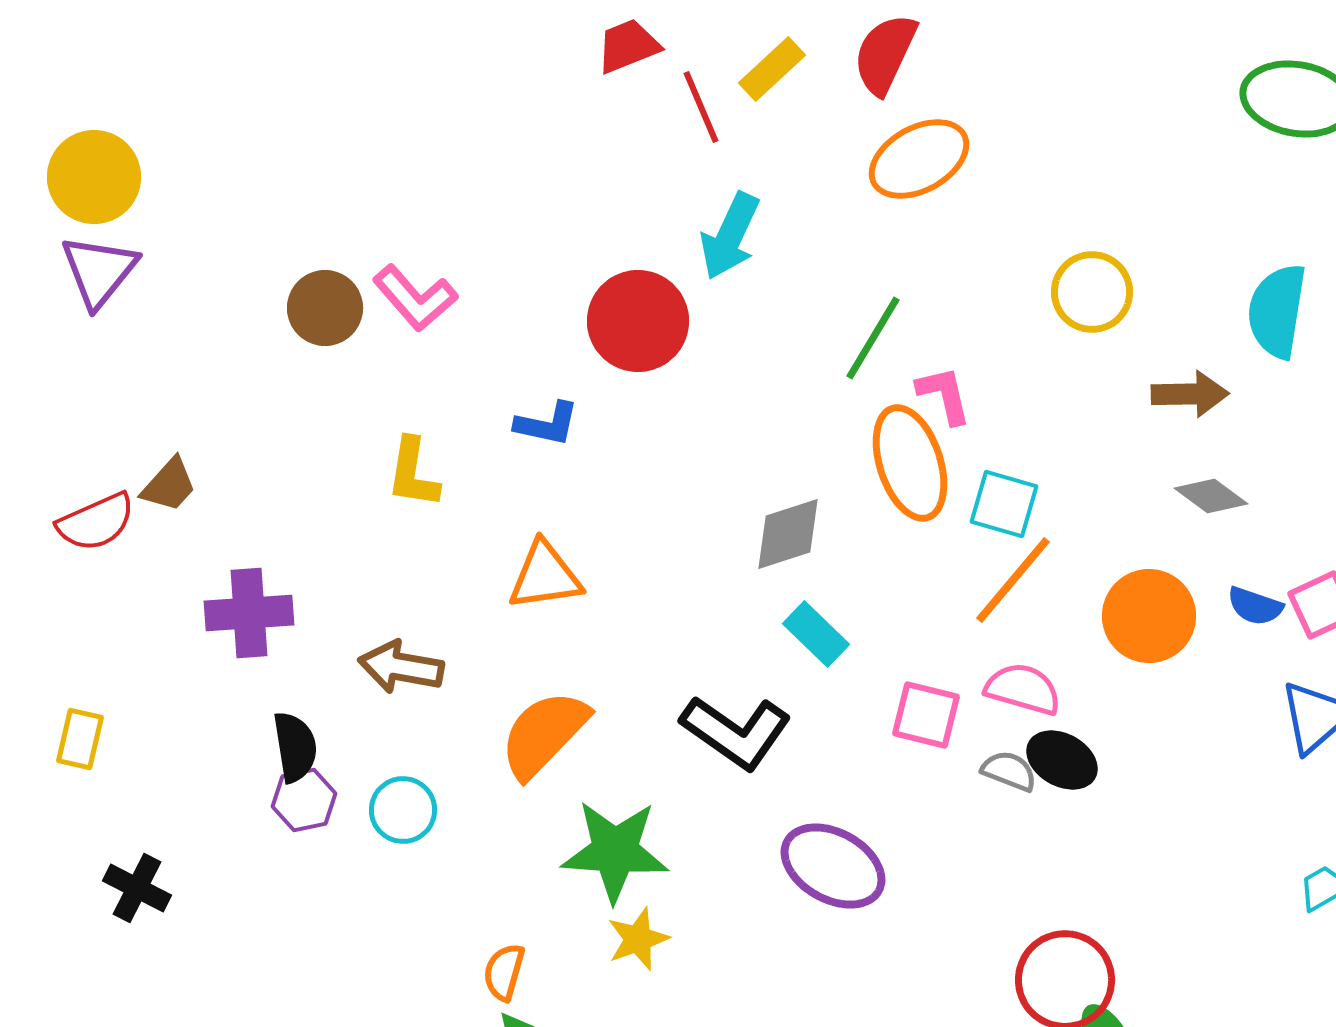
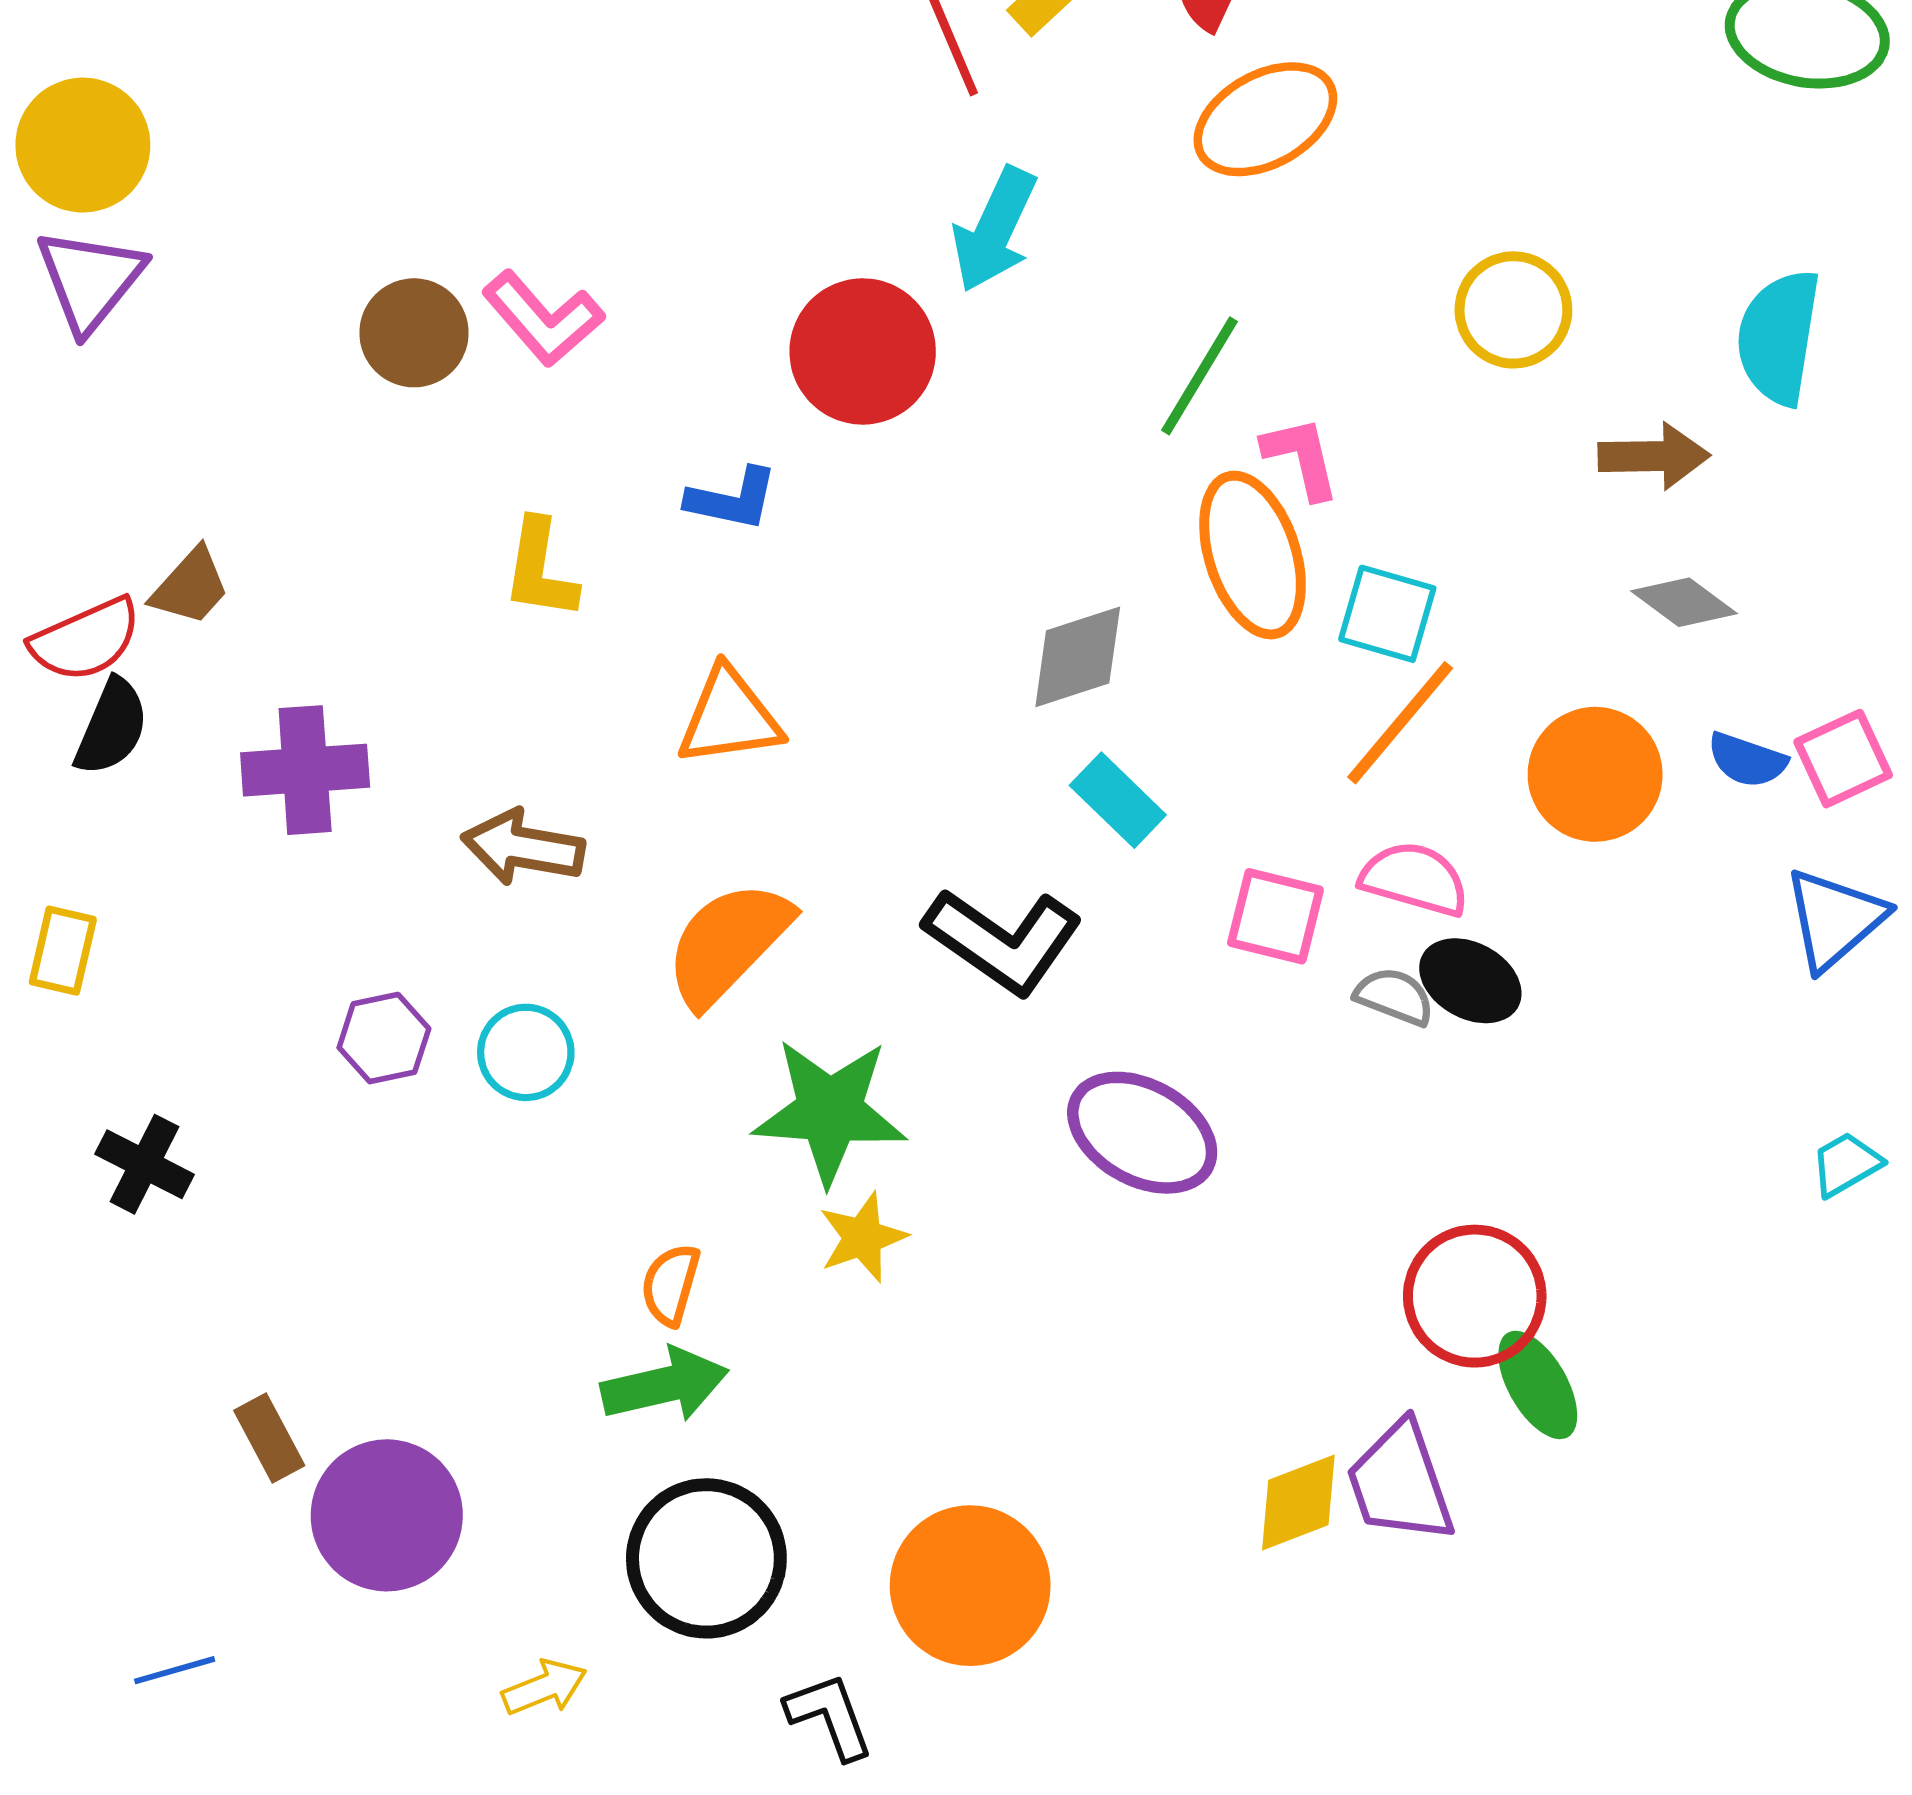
black semicircle: (295, 747) -> (112, 727), moved, turned 32

